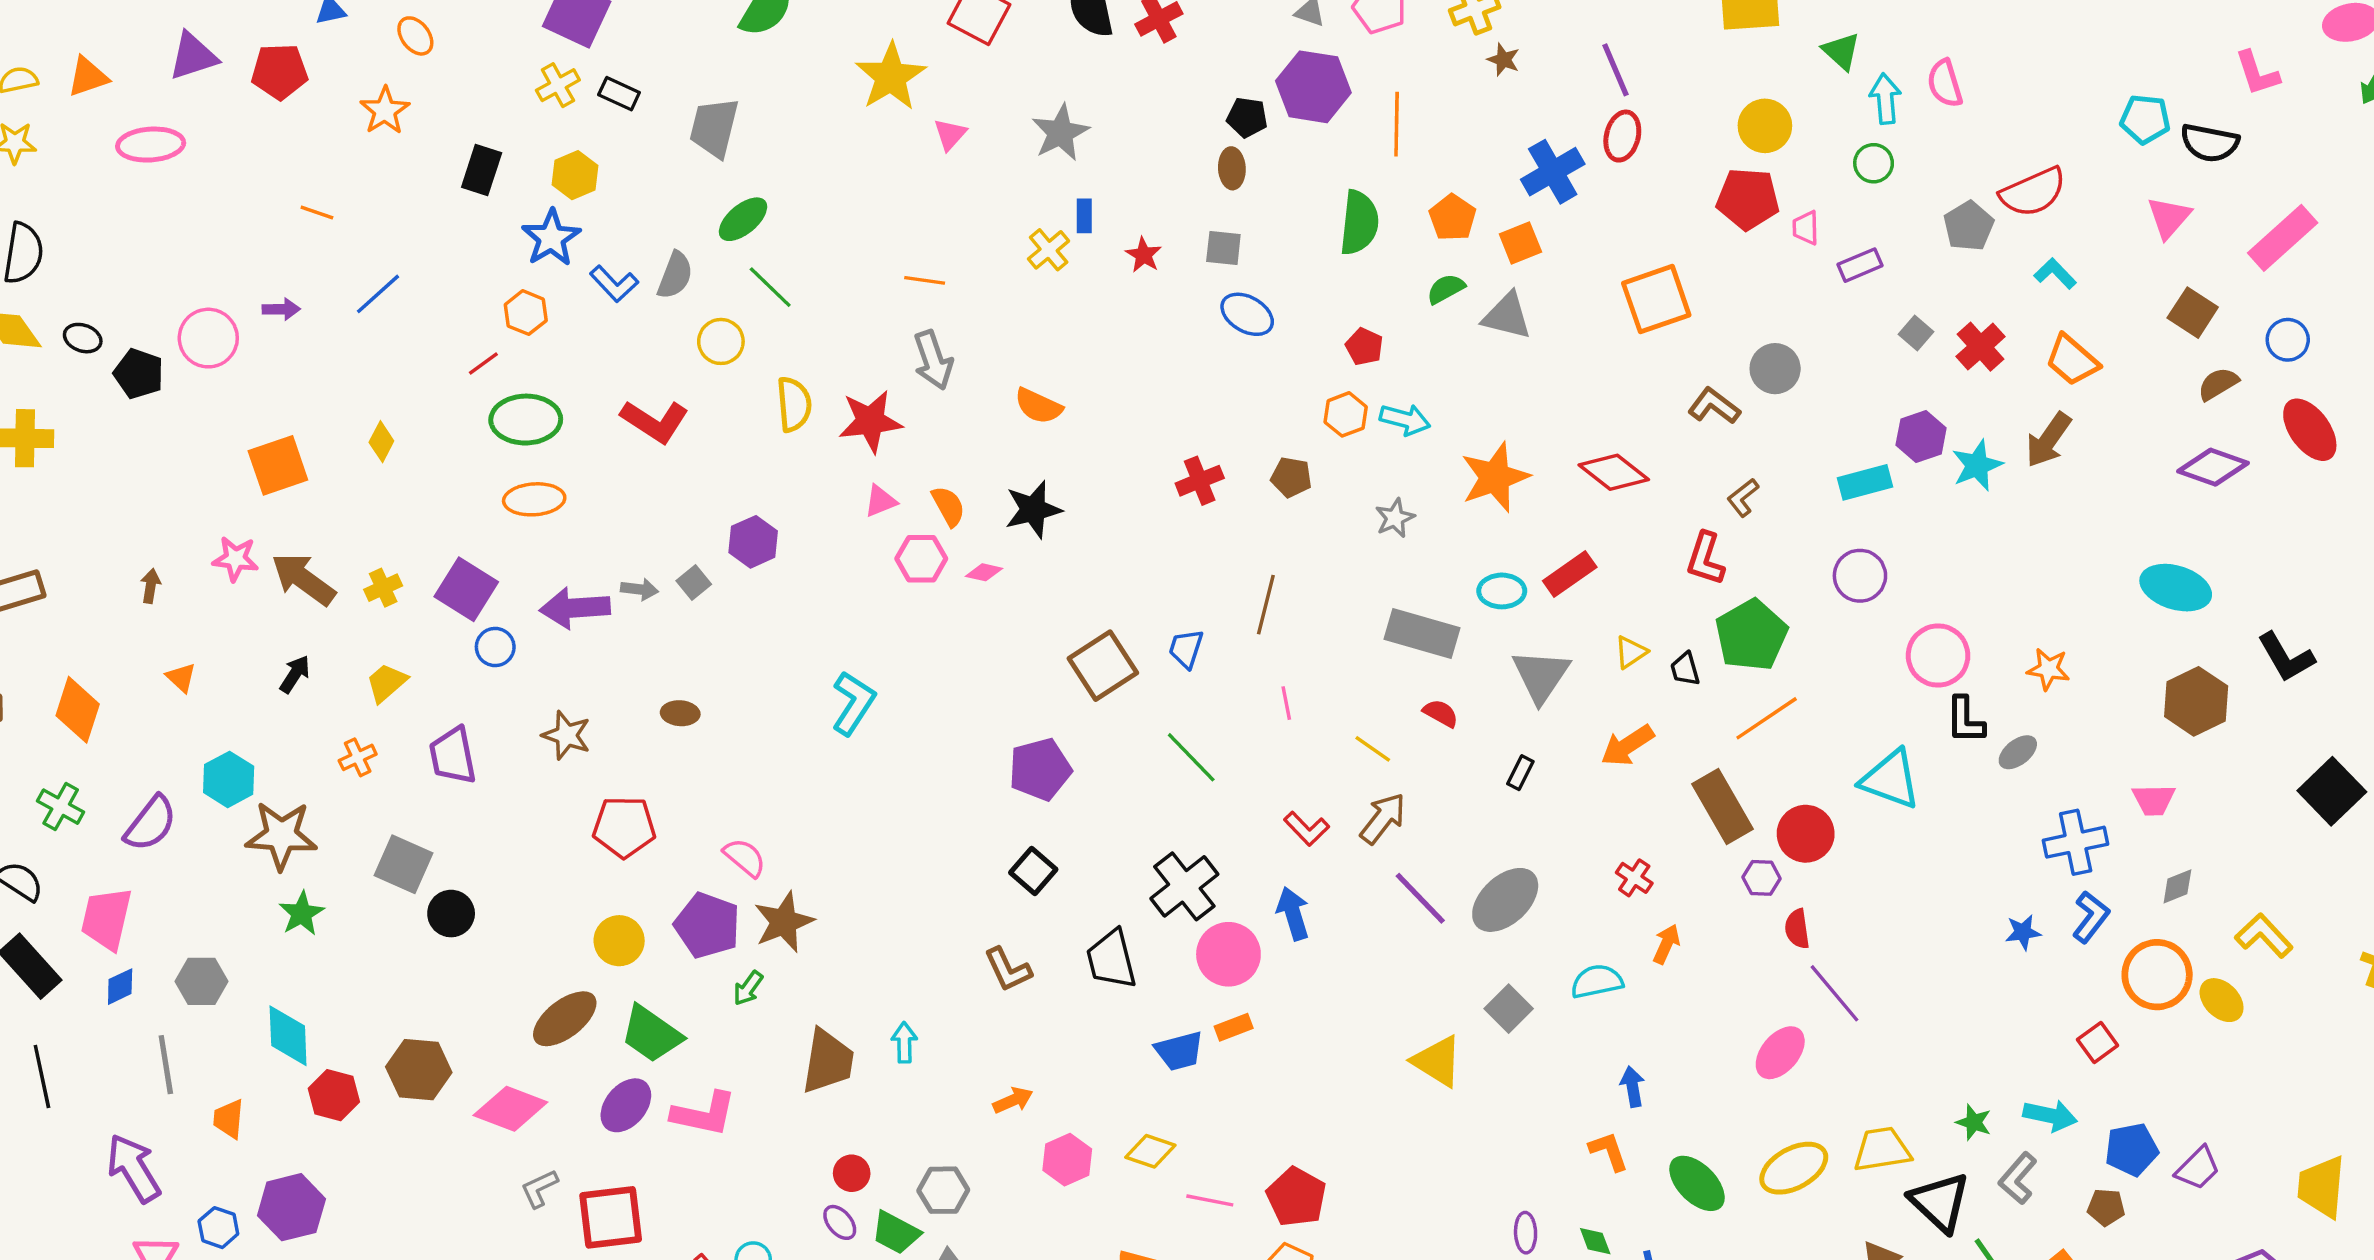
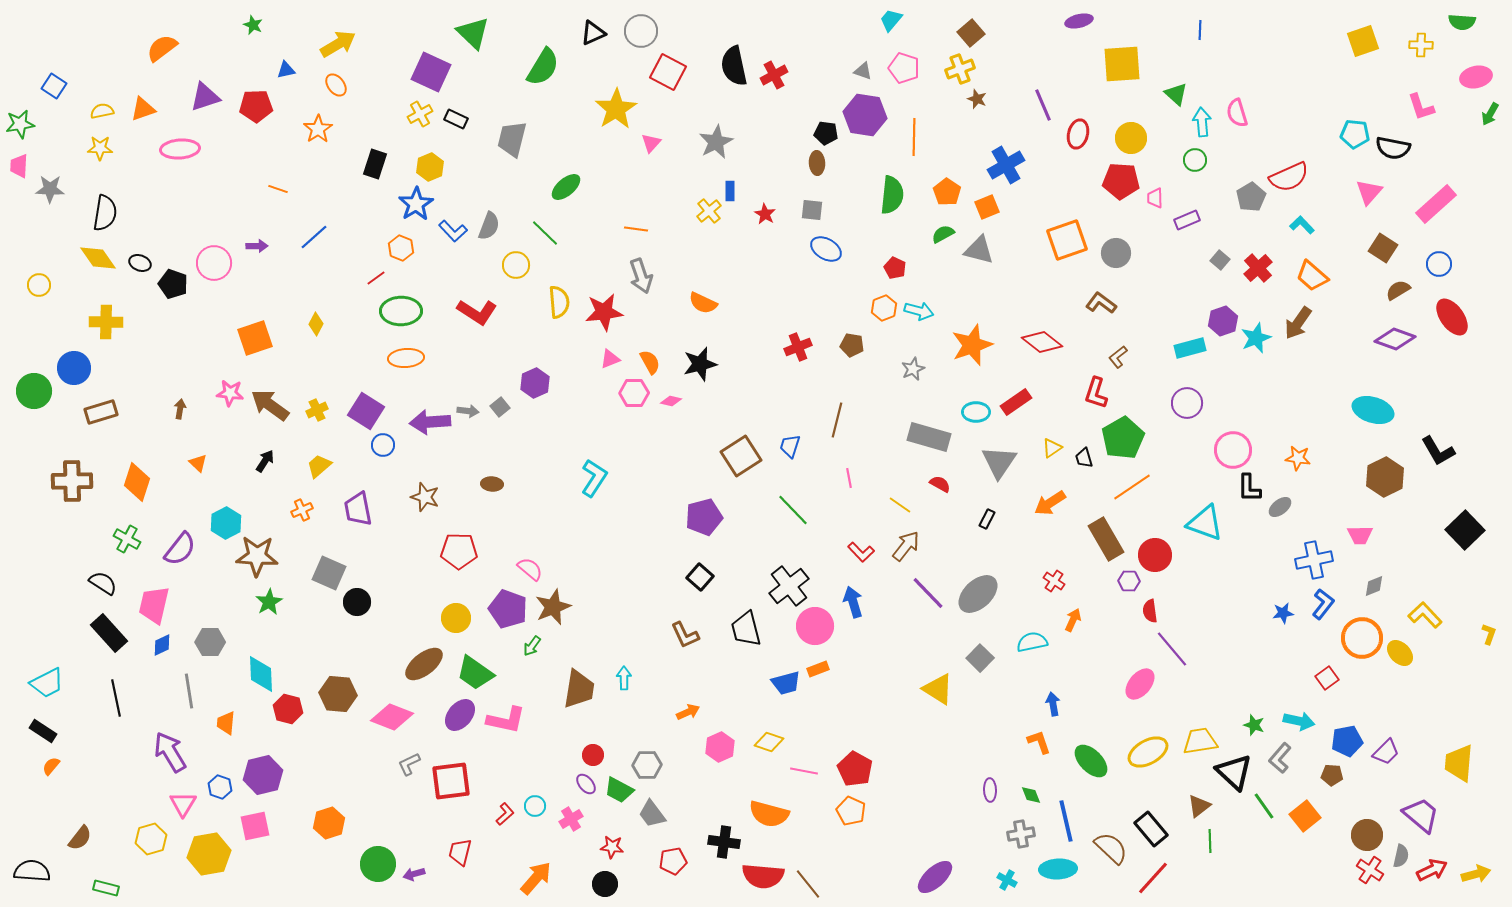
red ellipse: (1622, 136) -> (1078, 134), moved
green ellipse: (743, 219) -> (566, 187), moved
gray circle: (1775, 369) -> (1116, 253), moved

